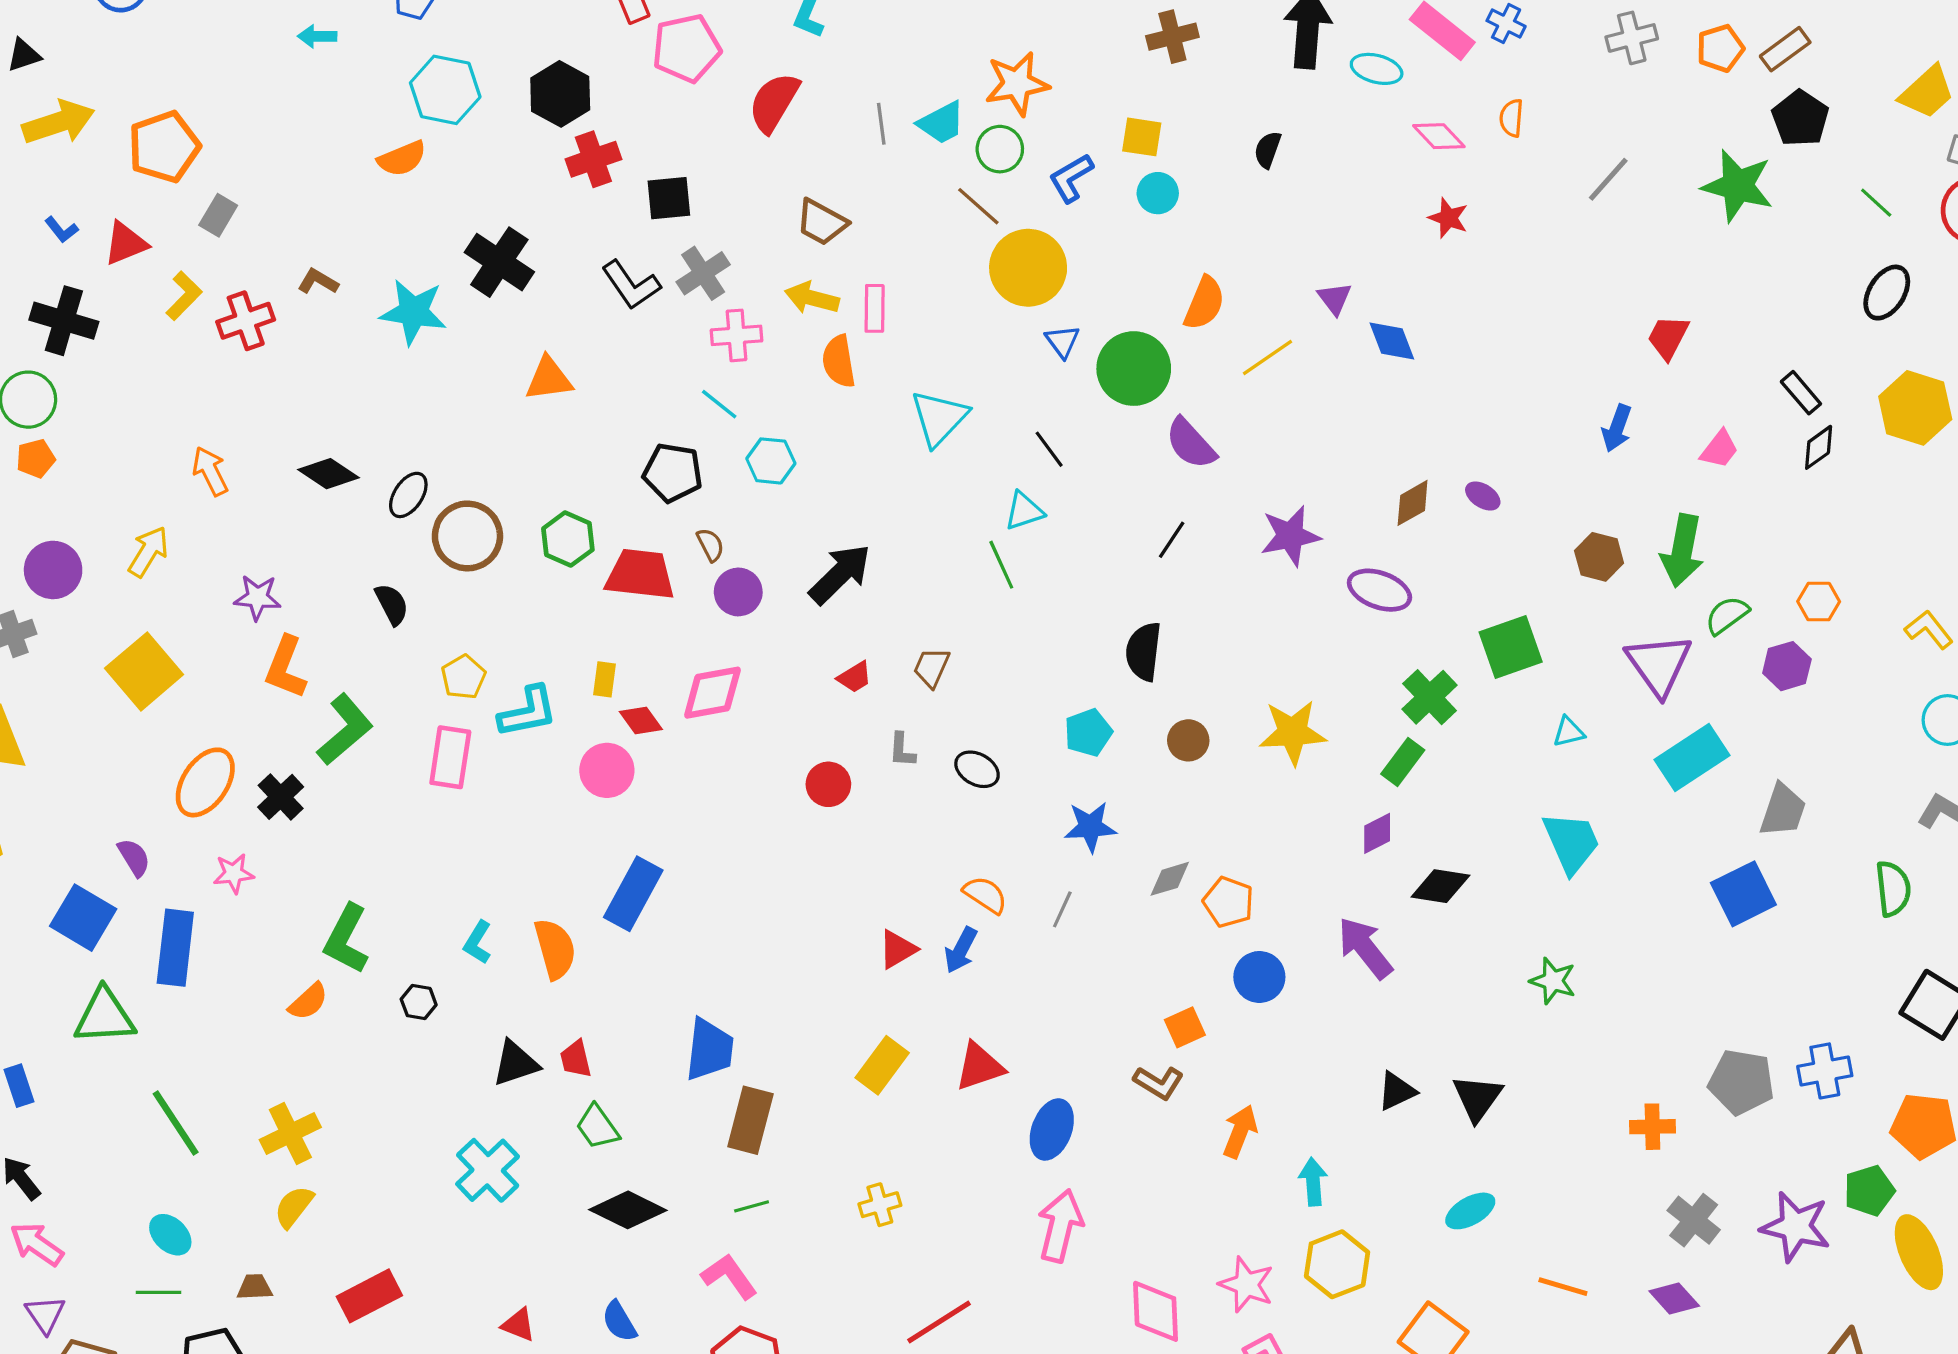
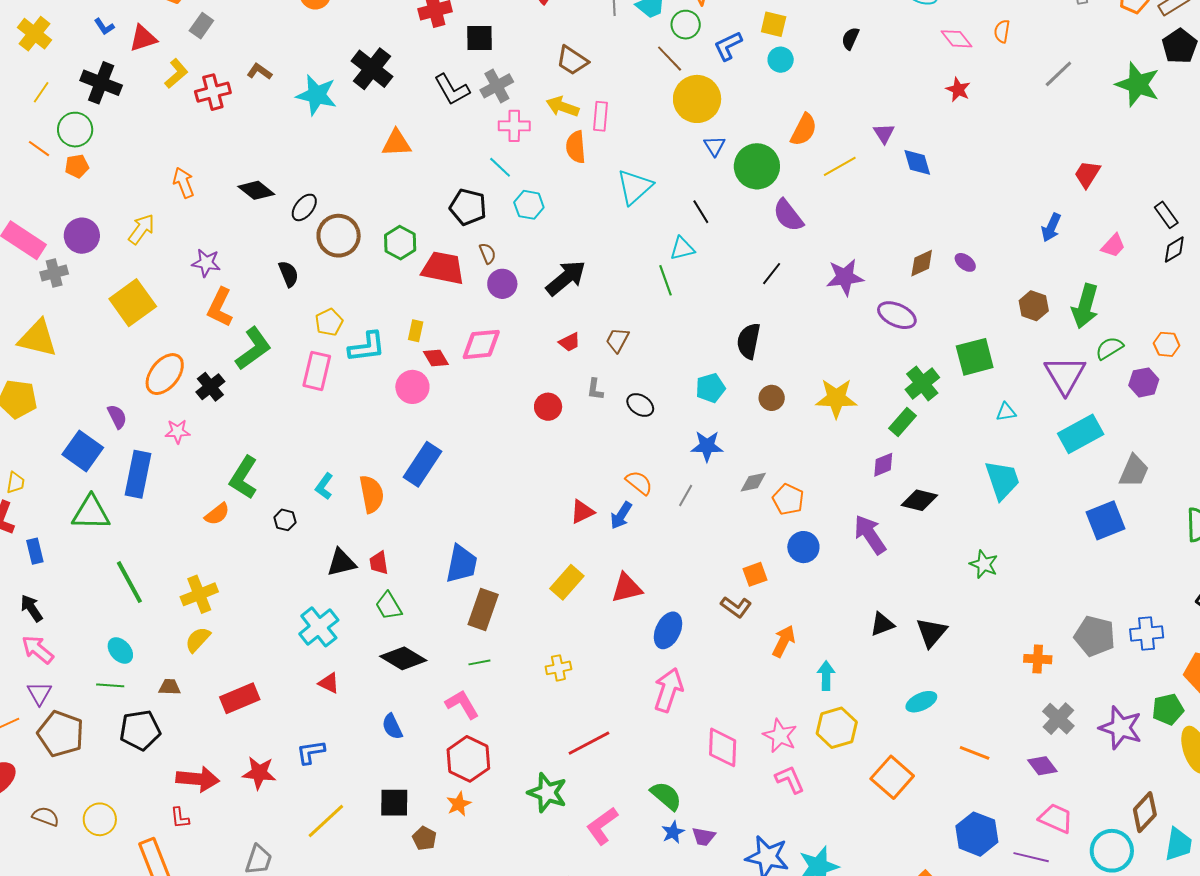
red triangle: (518, 1325) -> (329, 683), moved

